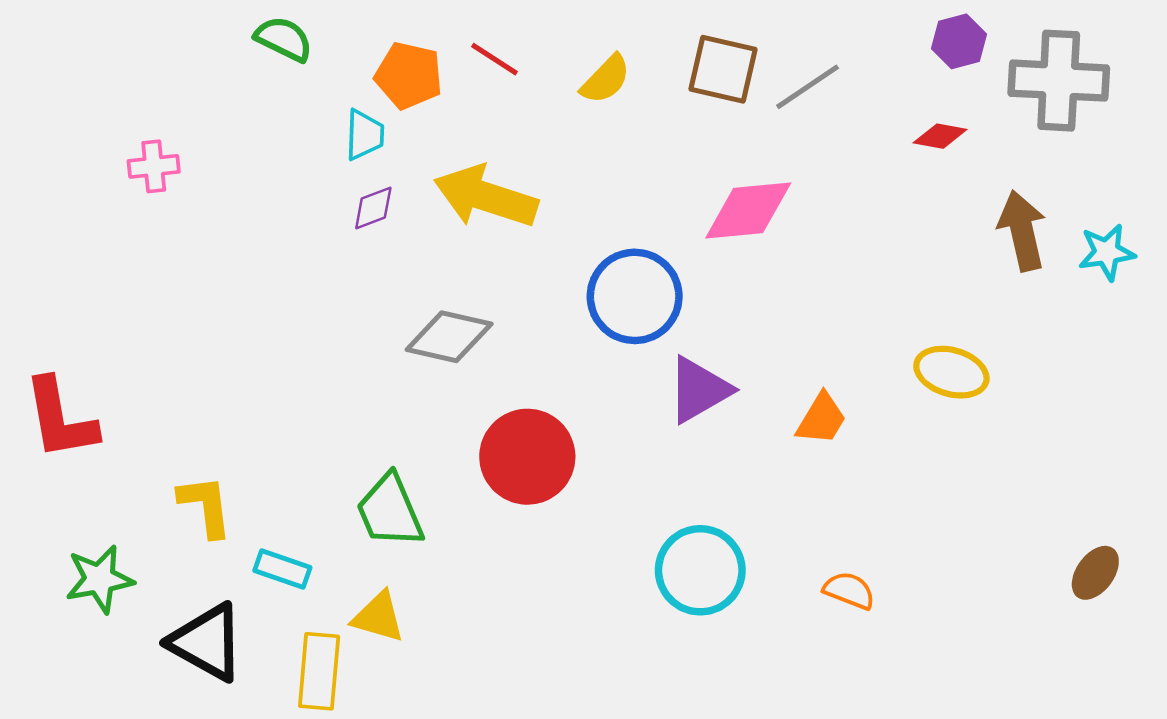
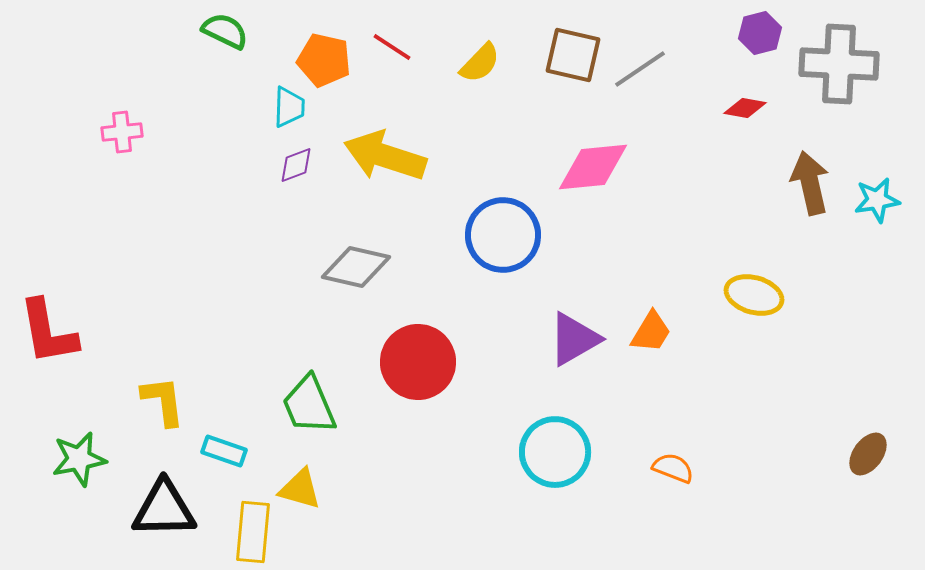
purple triangle: (699, 390) -> (574, 339), moved
black triangle: (207, 642) -> (164, 509), turned -30

